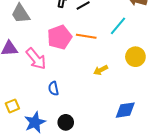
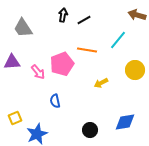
pink pentagon: (60, 37) -> (62, 64), moved
pink arrow: (36, 59) -> (38, 72), size x0.7
black circle: (66, 122) -> (90, 130), moved

